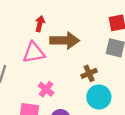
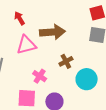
red arrow: (40, 24) -> (19, 18), moved, turned -40
brown cross: (89, 73) -> (66, 61), moved

